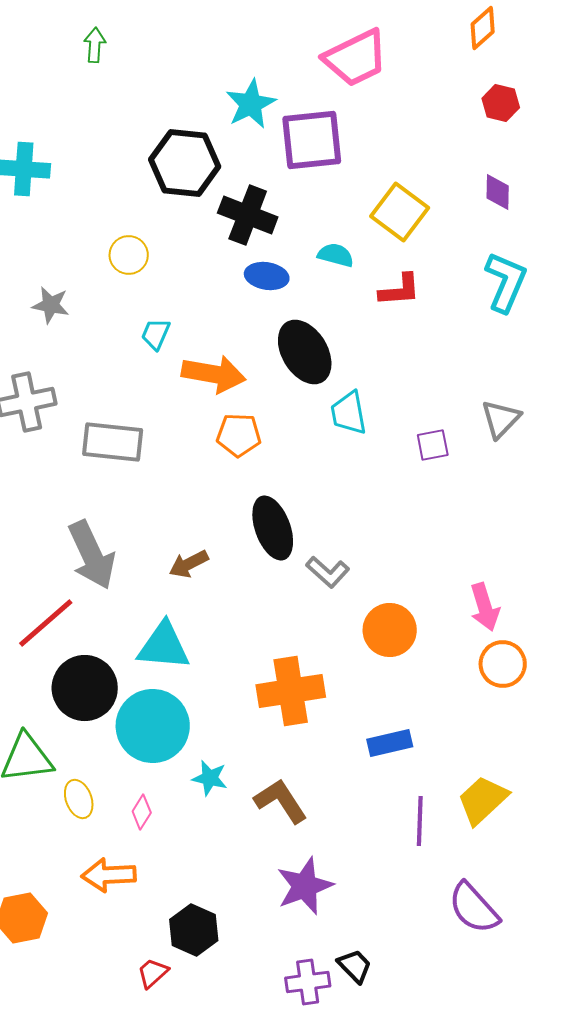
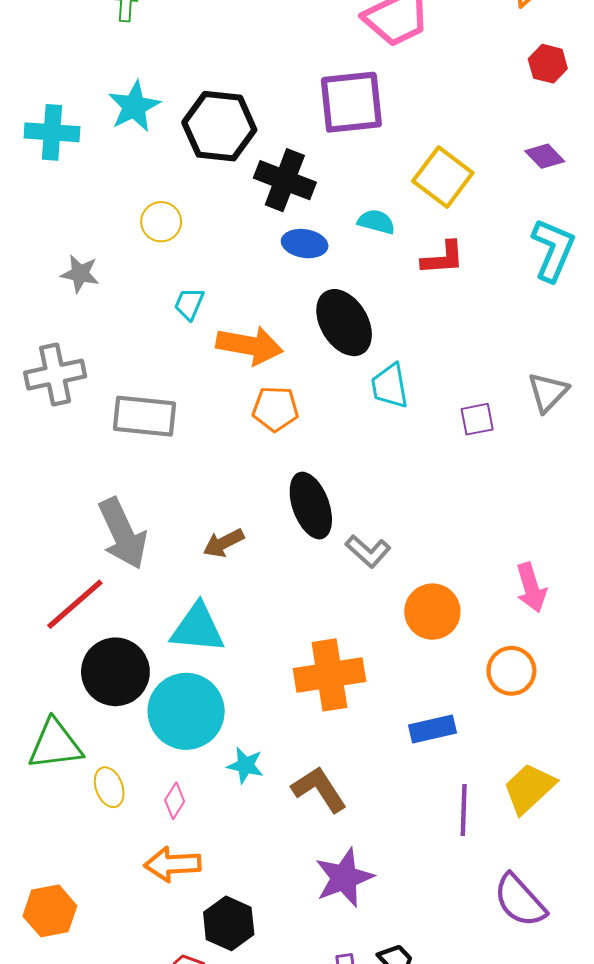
cyan star: (251, 104) -> (134, 106), moved
purple diamond: (498, 192) -> (545, 156), turned -45
orange circle: (503, 664) -> (511, 671), moved
orange arrow: (109, 875) -> (173, 864), moved

